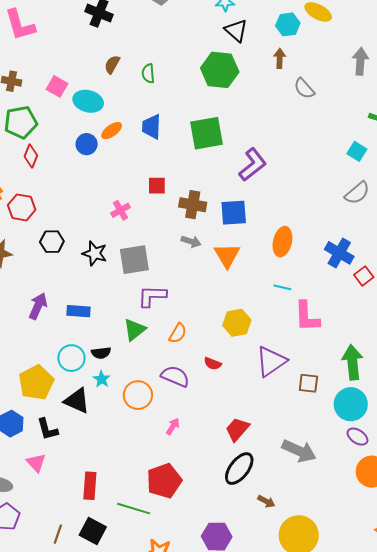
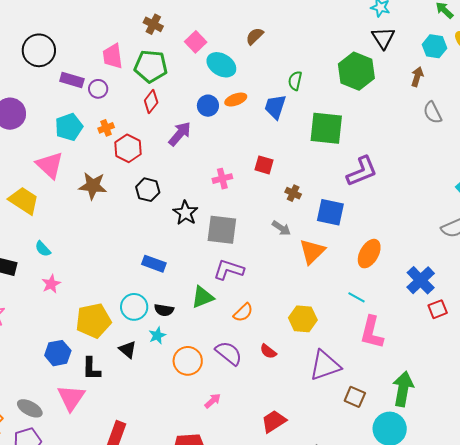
green semicircle: (148, 73) -> (295, 81), moved
brown cross: (193, 205) -> (293, 193), size x0.6
purple arrow: (38, 306) -> (180, 134), moved
black triangle: (77, 401) -> (128, 349), size x0.7
pink triangle: (36, 463) -> (71, 398), size x1.4

